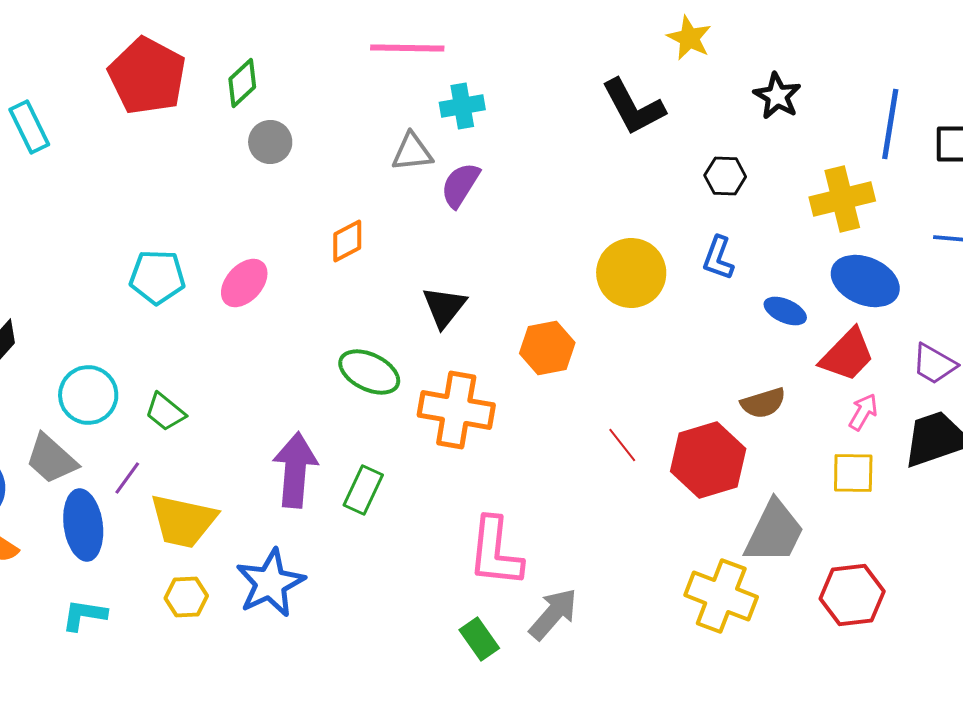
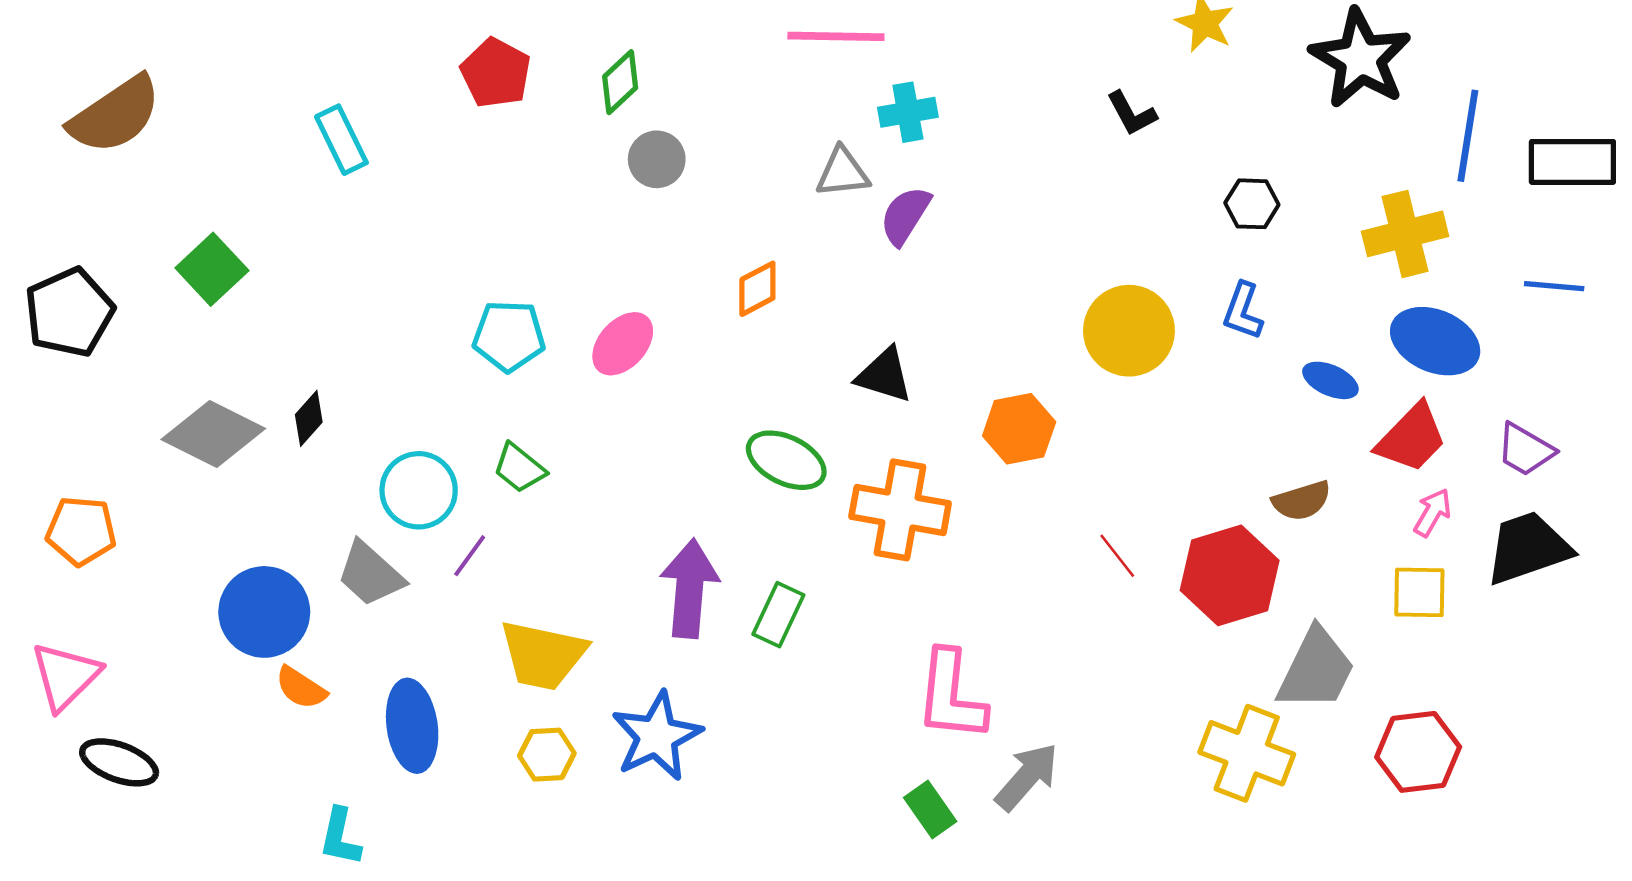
red pentagon: (147, 76) -> (496, 73), size x0.7
black star: (777, 96) -> (1361, 59), moved, size x1.6
black L-shape: (633, 107) -> (1132, 114), size x0.6
black triangle: (444, 307) -> (884, 375), turned -51
green trapezoid: (165, 412) -> (519, 468), moved
purple line: (127, 478) -> (470, 556), moved
blue ellipse: (83, 525) -> (412, 726), moved
cyan L-shape: (84, 615) -> (340, 837), moved, turned -87

